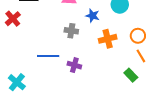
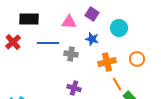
blue line: (48, 56) -> (48, 43), moved
orange line: (141, 56) -> (117, 84), moved

